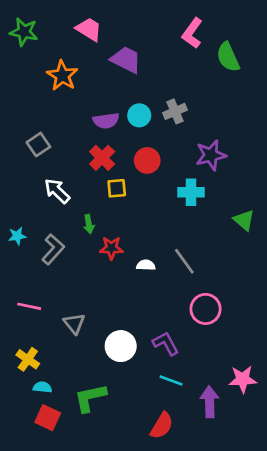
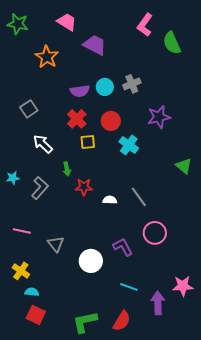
cyan cross: (191, 192) -> (129, 145), moved, turned 36
purple L-shape: (166, 343) -> (123, 247), moved
green L-shape: (90, 398) -> (85, 322), moved

